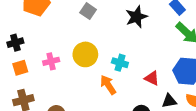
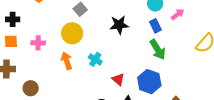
yellow circle: (85, 54) -> (72, 33), moved
orange arrow: (108, 85) -> (67, 61), moved

